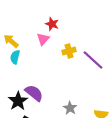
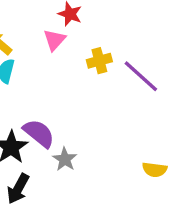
gray star: (70, 108) -> (65, 159), moved

